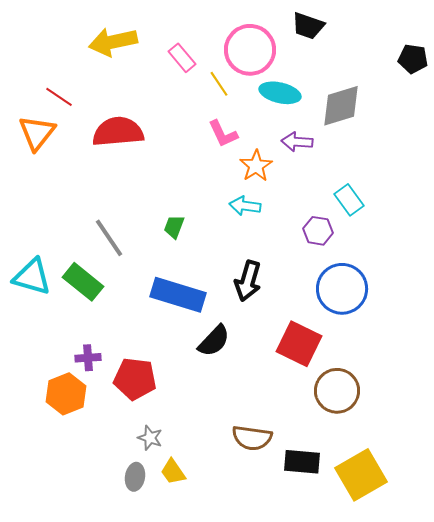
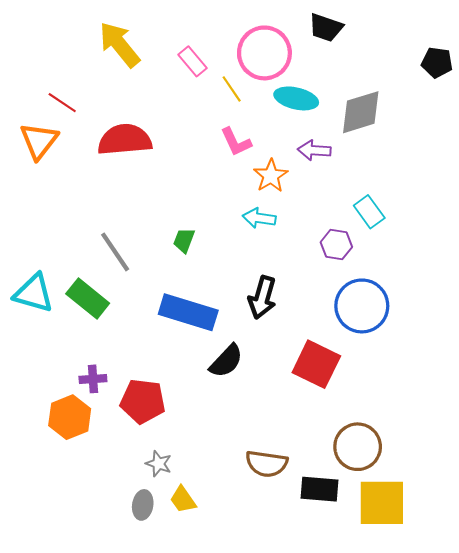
yellow arrow: (113, 42) -> (119, 44), turned 63
brown circle: (337, 391) -> (358, 447), moved
yellow square: (361, 475) -> (382, 503), turned 30

